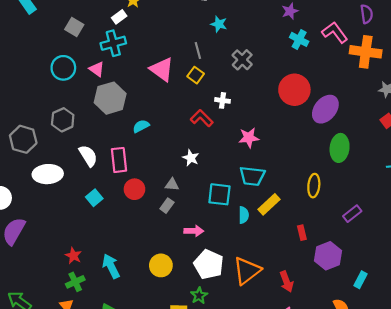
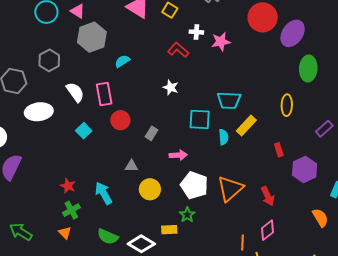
pink star: (249, 138) -> (221, 42), moved
gray triangle: (172, 185) -> (131, 166), moved

